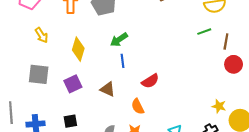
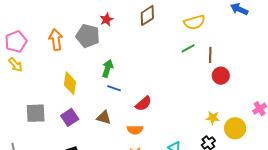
yellow arrow: (41, 35) -> (15, 65), moved
green arrow: (119, 40) -> (108, 68), turned 150
blue line: (123, 61) -> (114, 88), turned -56
orange semicircle: (138, 107) -> (135, 130), turned -56

